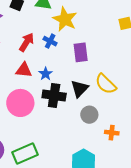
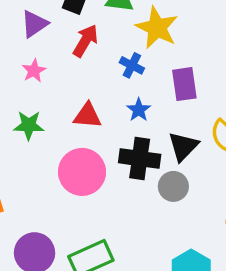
red arrow: (27, 42) -> (85, 41), moved
blue star: (46, 74) -> (139, 110), moved
gray circle: (89, 115) -> (173, 186), moved

